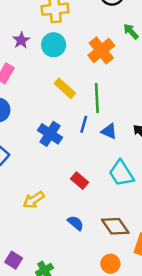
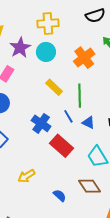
purple star: (21, 40) -> (20, 48), size x1.5
blue line: (84, 124) -> (68, 116), turned -48
red rectangle: (80, 181) -> (62, 146), moved, size x1.6
brown diamond: (115, 226) -> (90, 186), moved

